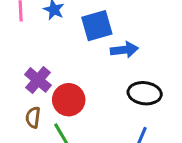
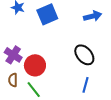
blue arrow: (124, 50) -> (93, 16), moved
black ellipse: (145, 93) -> (84, 55), turned 50

